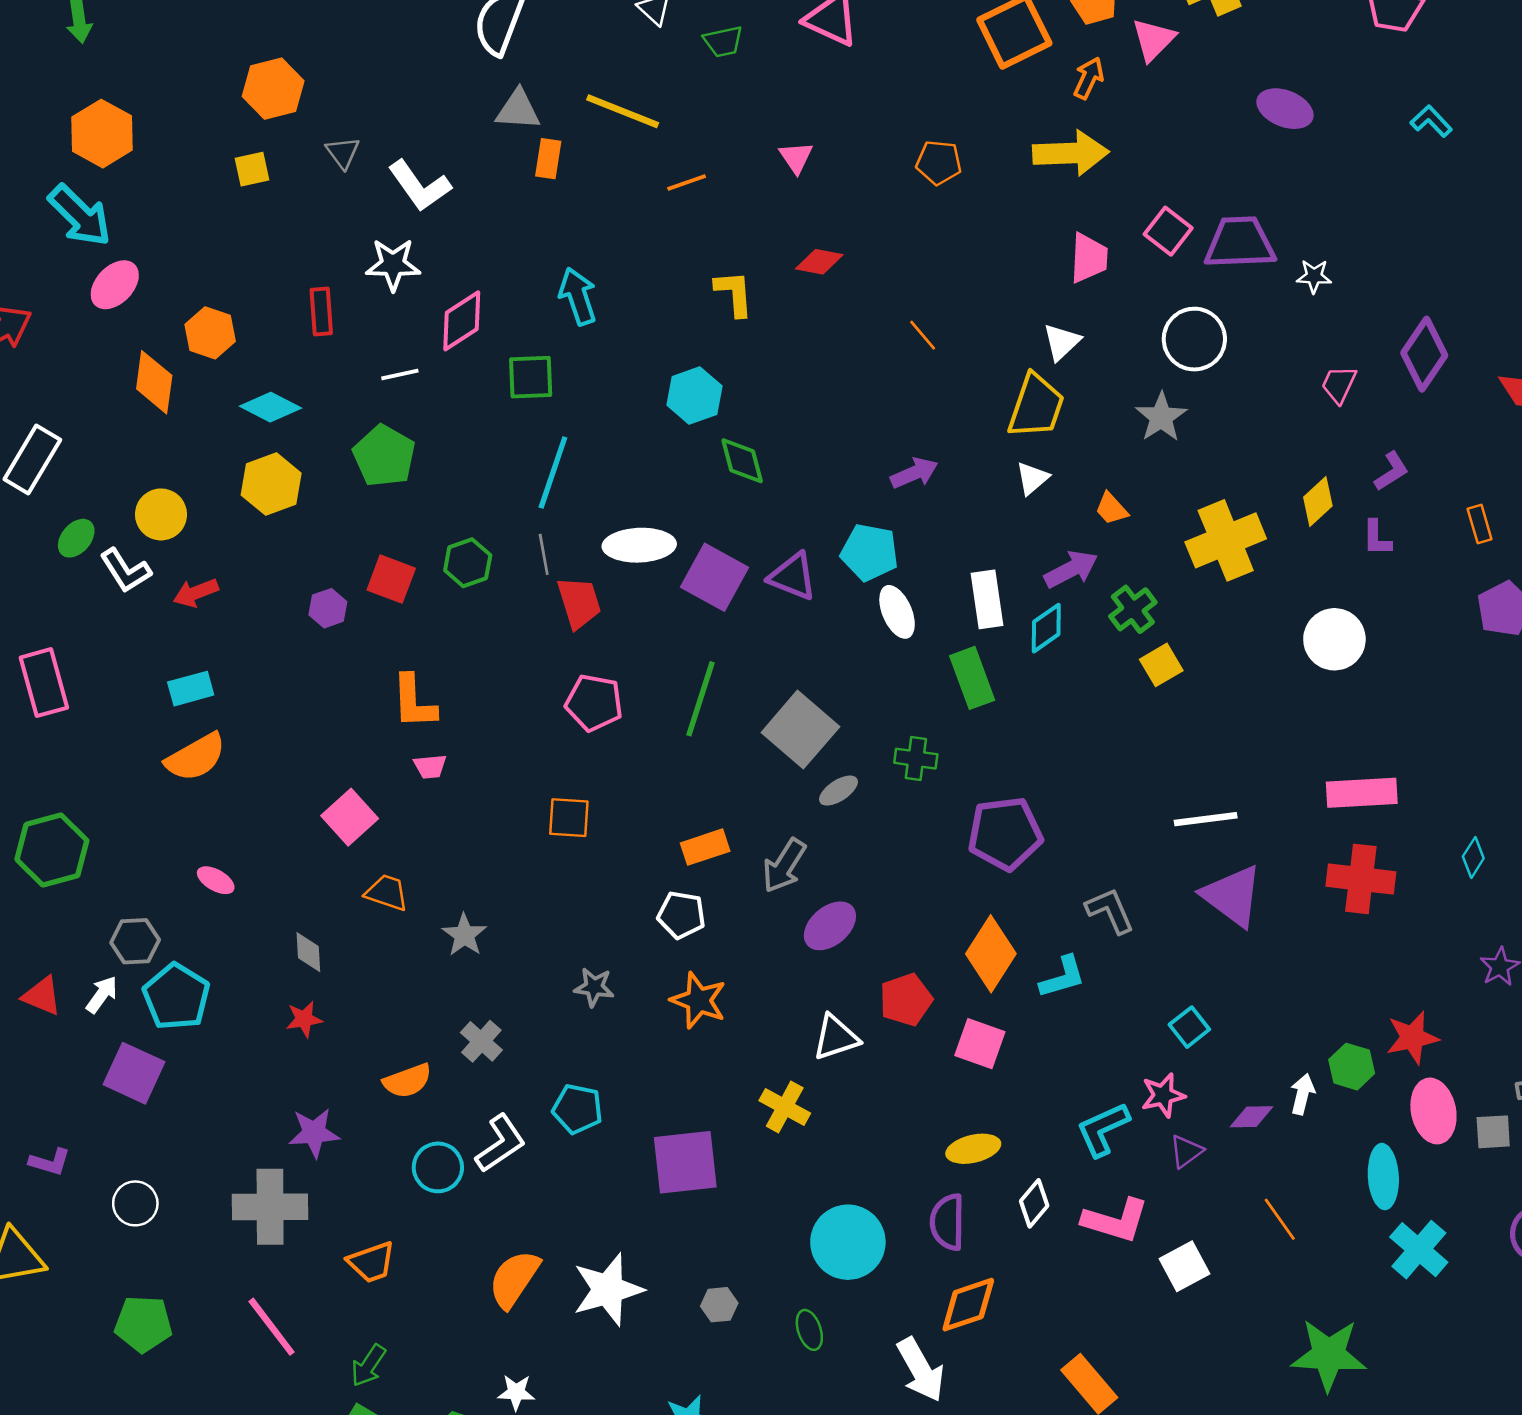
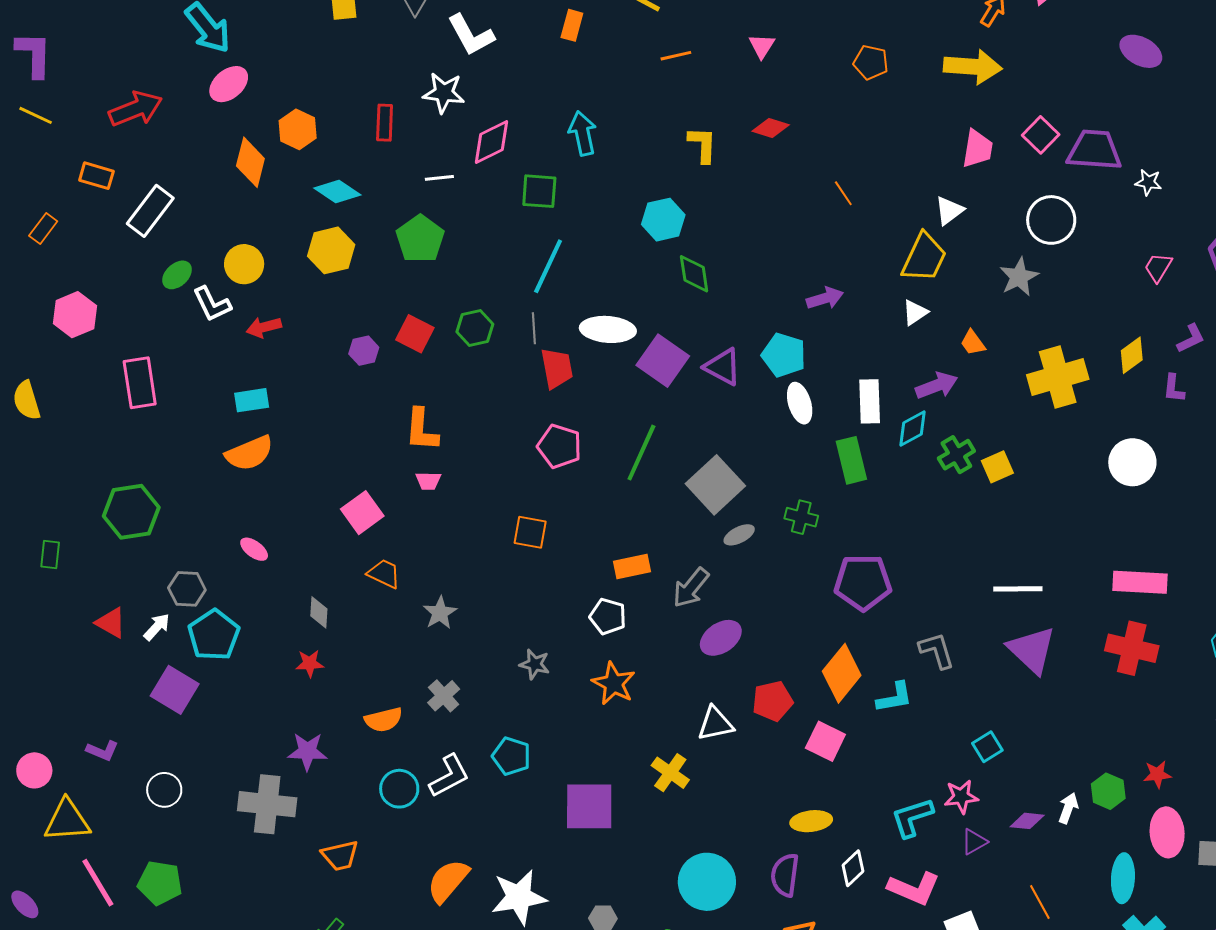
green cross: (1133, 609) -> (956, 455), moved
red star: (1412, 1038) -> (1157, 774), size x0.7
pink line: (272, 1327) -> (98, 883), moved

